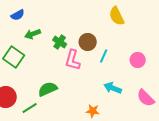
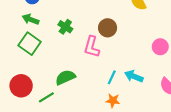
green arrow: (33, 34) -> (31, 19), moved, turned 42
green cross: (60, 42) -> (65, 27), moved
cyan line: (104, 56) -> (112, 77), moved

